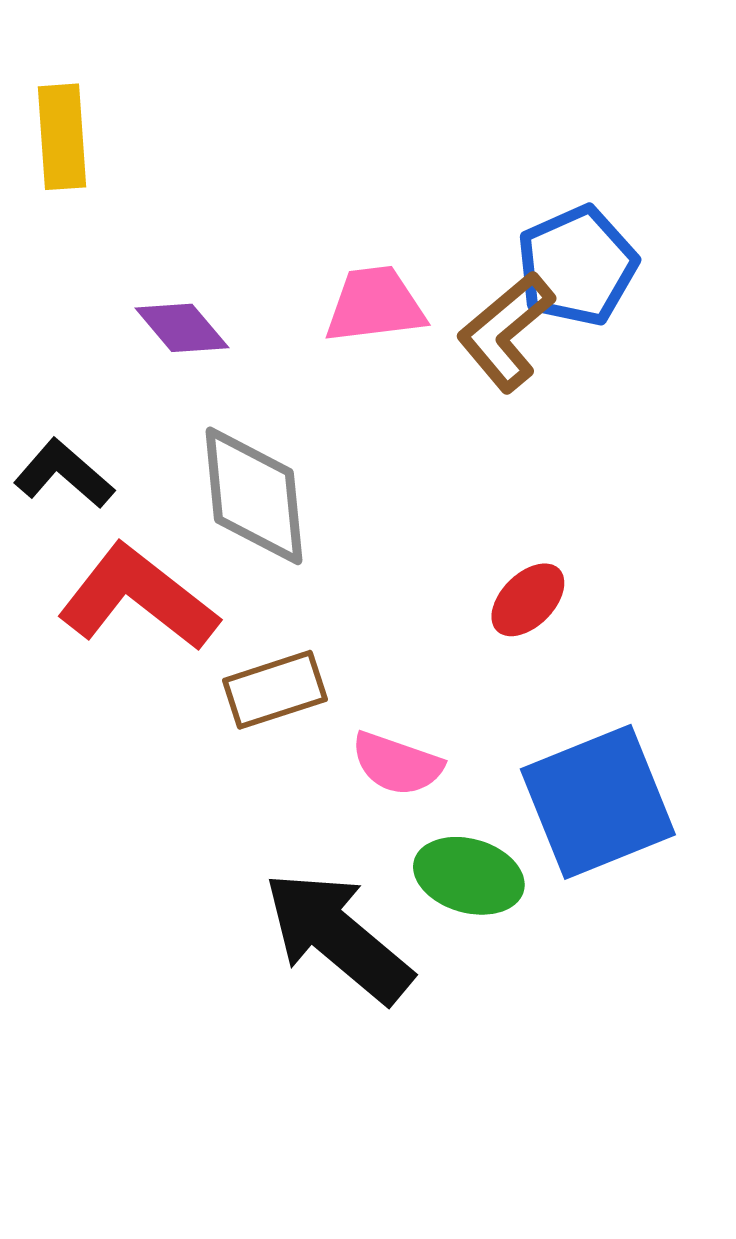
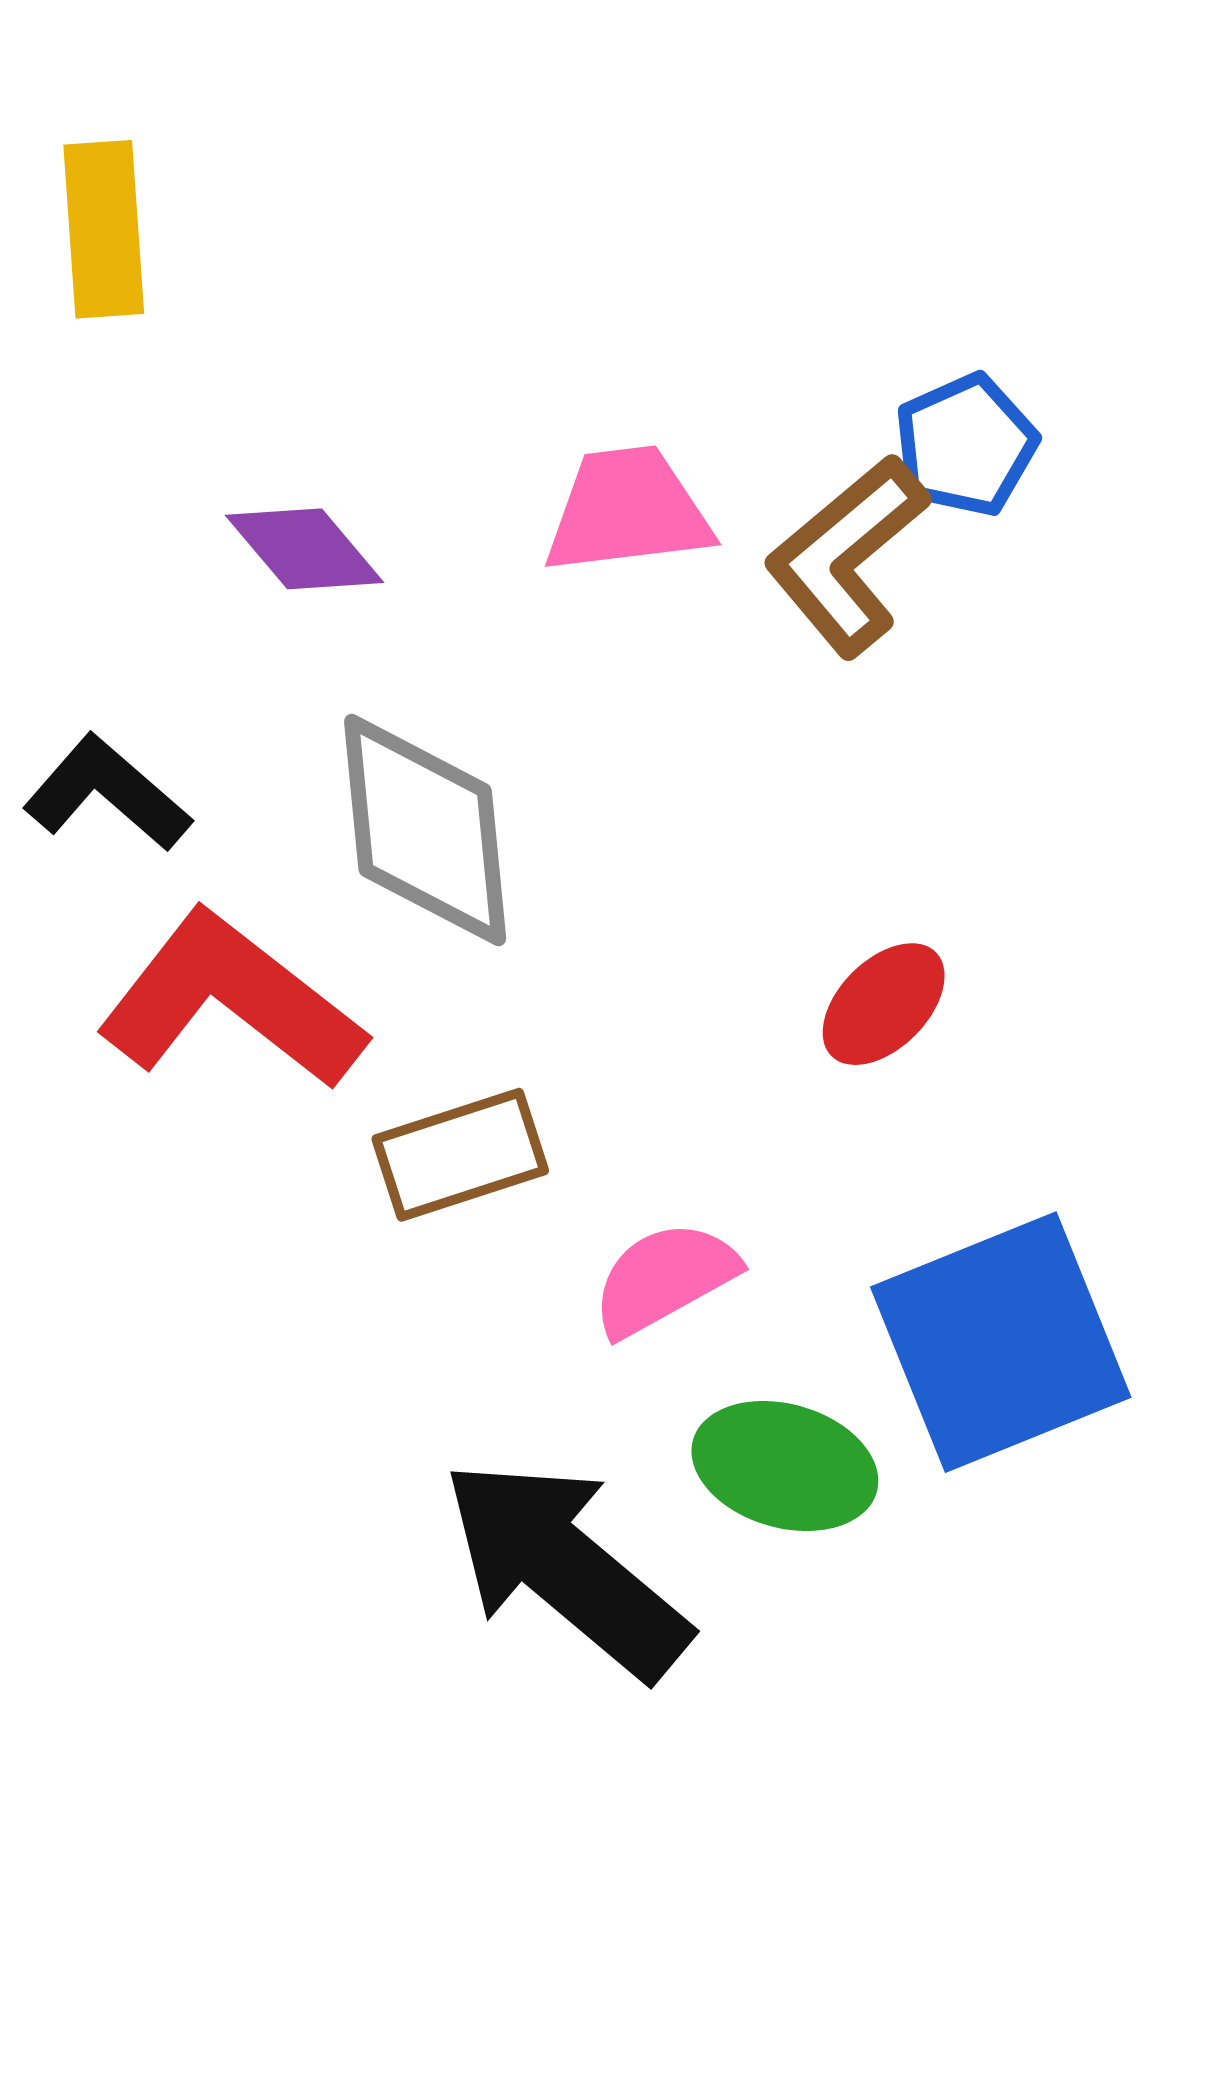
blue pentagon: (577, 266) -> (966, 445), size x0.7
pink semicircle: (397, 764) -> (664, 1279), turned 132

